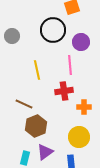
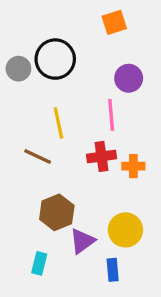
black circle: (53, 30) -> (55, 59), moved
brown line: (24, 104) -> (38, 156), moved
orange cross: (84, 107) -> (133, 166), moved
purple triangle: (45, 152) -> (82, 241), moved

